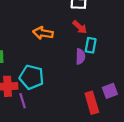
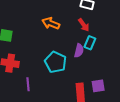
cyan pentagon: (32, 77) -> (56, 62), moved
purple line: (23, 101) -> (28, 84), moved

